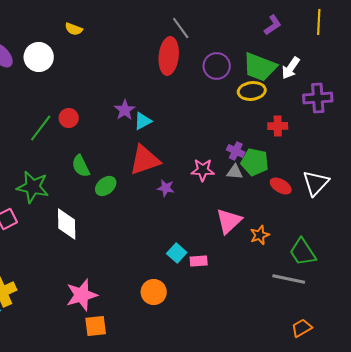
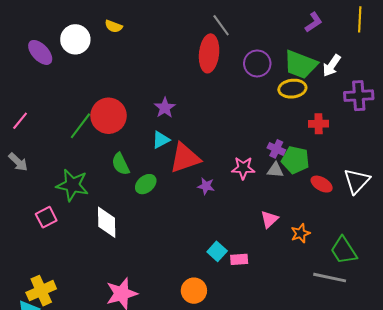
white circle: (39, 57) -> (75, 39), moved
red circle: (69, 118) -> (109, 116), size x1.8
cyan triangle: (143, 121) -> (161, 140), moved
pink triangle: (229, 221) -> (269, 219), size x0.7

